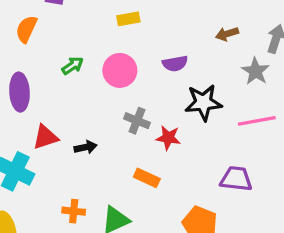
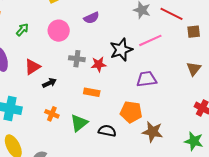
green arrow: (73, 66) -> (22, 30), moved
black star: (203, 103) -> (121, 50), moved
red triangle: (45, 137) -> (33, 67), moved
orange cross: (74, 211) -> (52, 114), moved, turned 32

